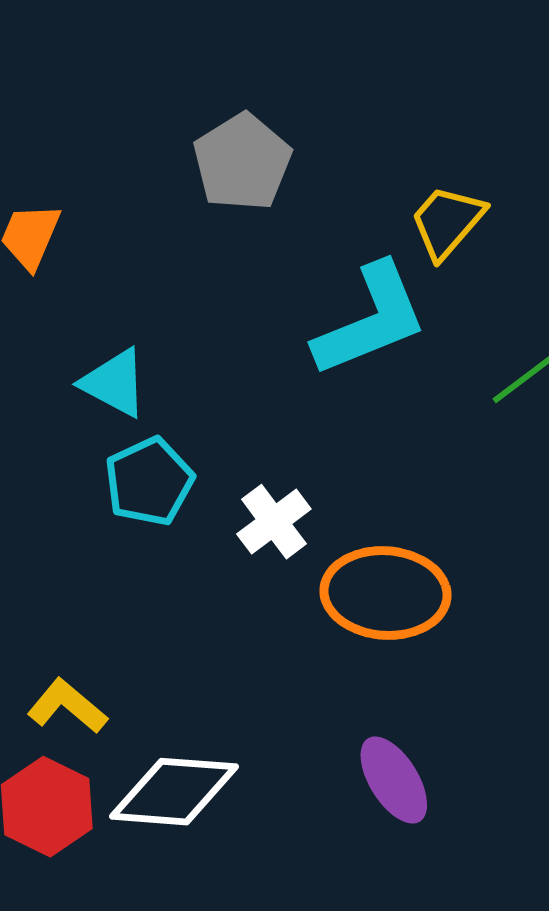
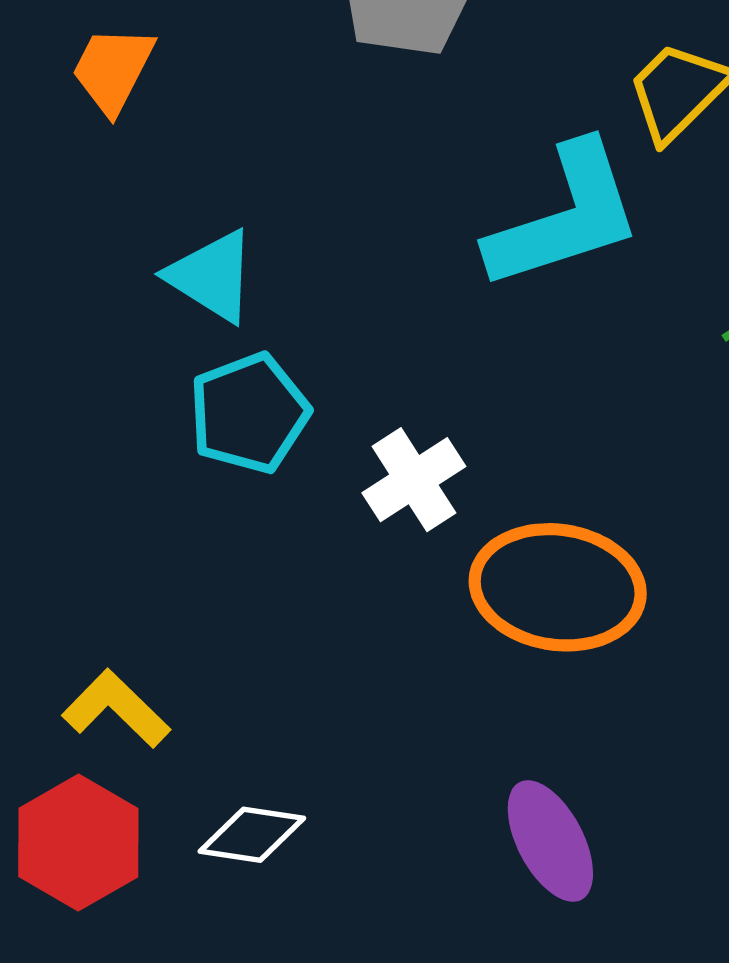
white diamond: (174, 792) -> (252, 835), size x0.6

